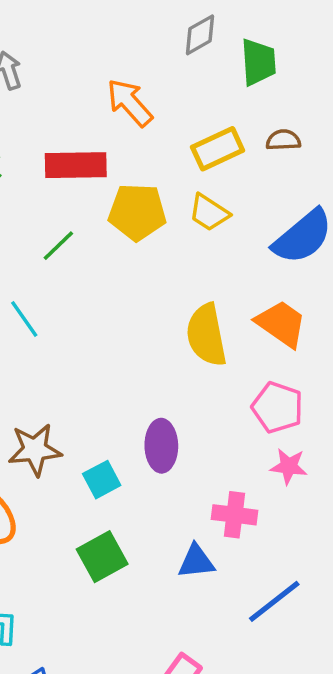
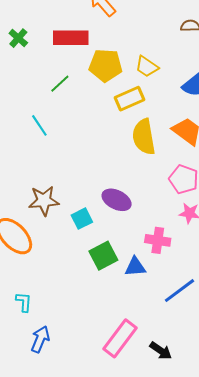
yellow rectangle: (218, 149) -> (130, 99), moved
purple ellipse: (161, 446) -> (117, 200), turned -64
green square: (102, 557) -> (103, 256), moved

